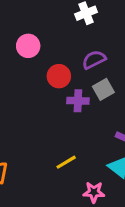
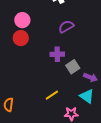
red circle: (59, 76) -> (21, 38), moved
gray square: (103, 89) -> (73, 67), moved

